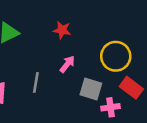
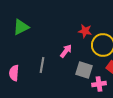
red star: (62, 30) -> (85, 31), moved

